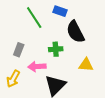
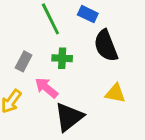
green cross: (56, 49) -> (62, 58), moved
pink arrow: (37, 66) -> (46, 88), turned 36

